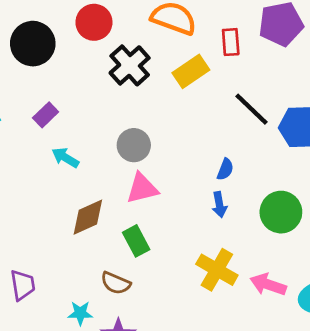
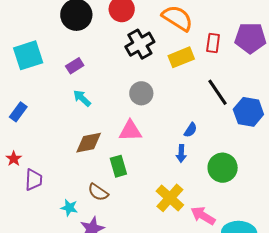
gray circle: (134, 145) -> (141, 93), moved

